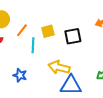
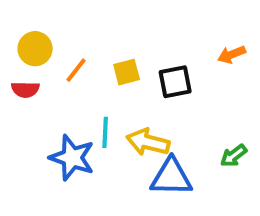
cyan line: (33, 45) -> (105, 132), moved
blue star: (20, 75) -> (72, 158), size x1.6

